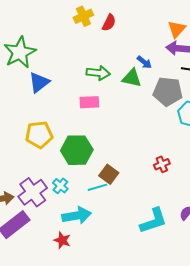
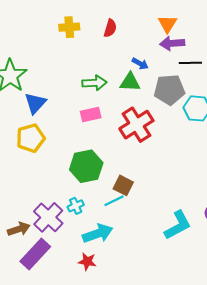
yellow cross: (83, 16) -> (69, 27), turned 30
red semicircle: (109, 23) -> (110, 28), moved
yellow pentagon: (39, 135) -> (31, 138), moved
red cross: (162, 164) -> (136, 125), moved, size x2.0
cyan cross: (60, 186) -> (76, 206), turned 35

